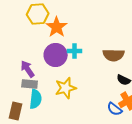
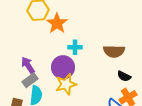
purple circle: (56, 55) -> (63, 67), moved
gray rectangle: (30, 84) -> (30, 80), turned -42

